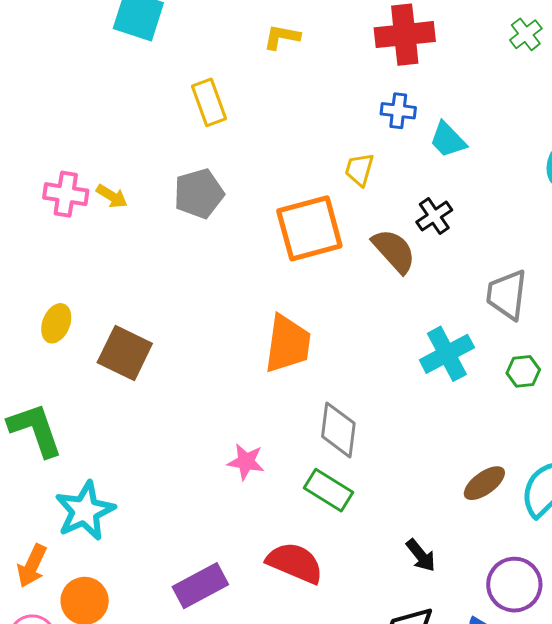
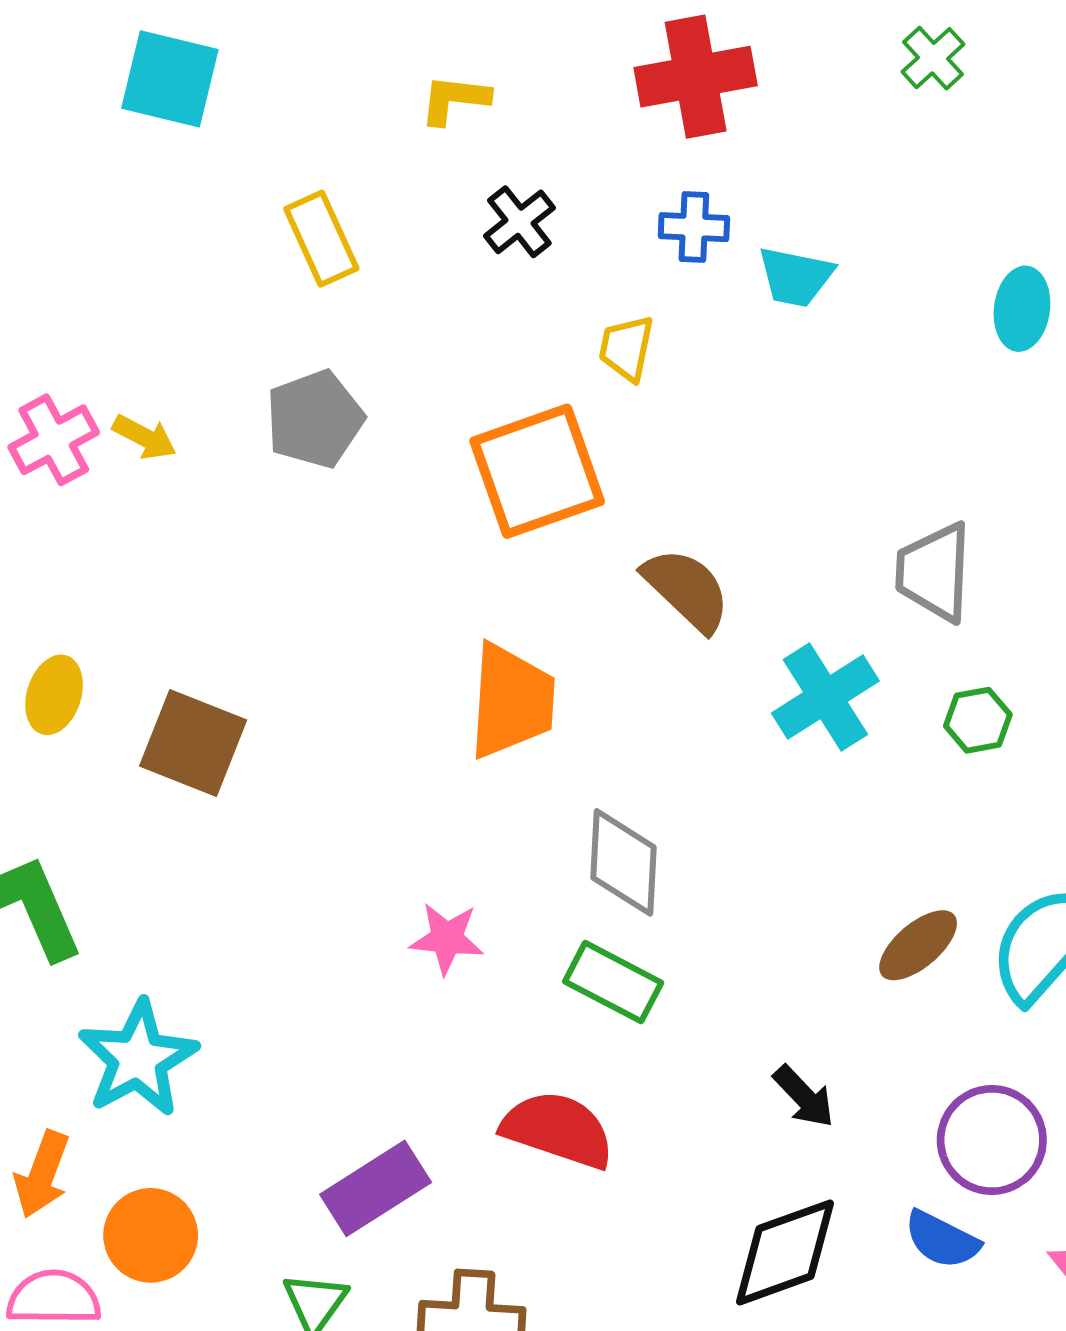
cyan trapezoid: (448, 140) -> (796, 277), turned -30
pink cross: (66, 194) -> (54, 440), turned -33
black cross: (434, 216) -> (519, 222), moved
brown semicircle: (394, 251) -> (687, 590), moved

